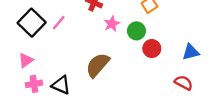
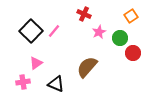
pink triangle: (26, 60) -> (36, 63), moved
pink cross: (34, 84) -> (23, 82), moved

